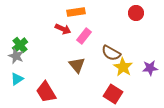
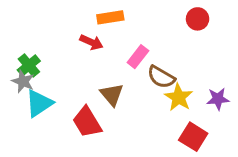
pink rectangle: (84, 36) -> (138, 57), moved
cyan triangle: (17, 79) -> (39, 103), moved, size x1.5
red trapezoid: (46, 92) -> (87, 122), moved
red square: (113, 94) -> (193, 137), moved

